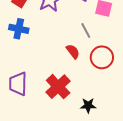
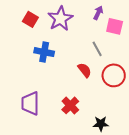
blue cross: (19, 29) -> (44, 52), moved
red cross: (58, 87) -> (70, 105), size x0.7

